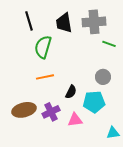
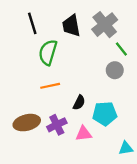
gray cross: (94, 22) -> (105, 25), turned -35
green line: (109, 44) -> (121, 49), turned 32
gray circle: (103, 77) -> (115, 70), moved

